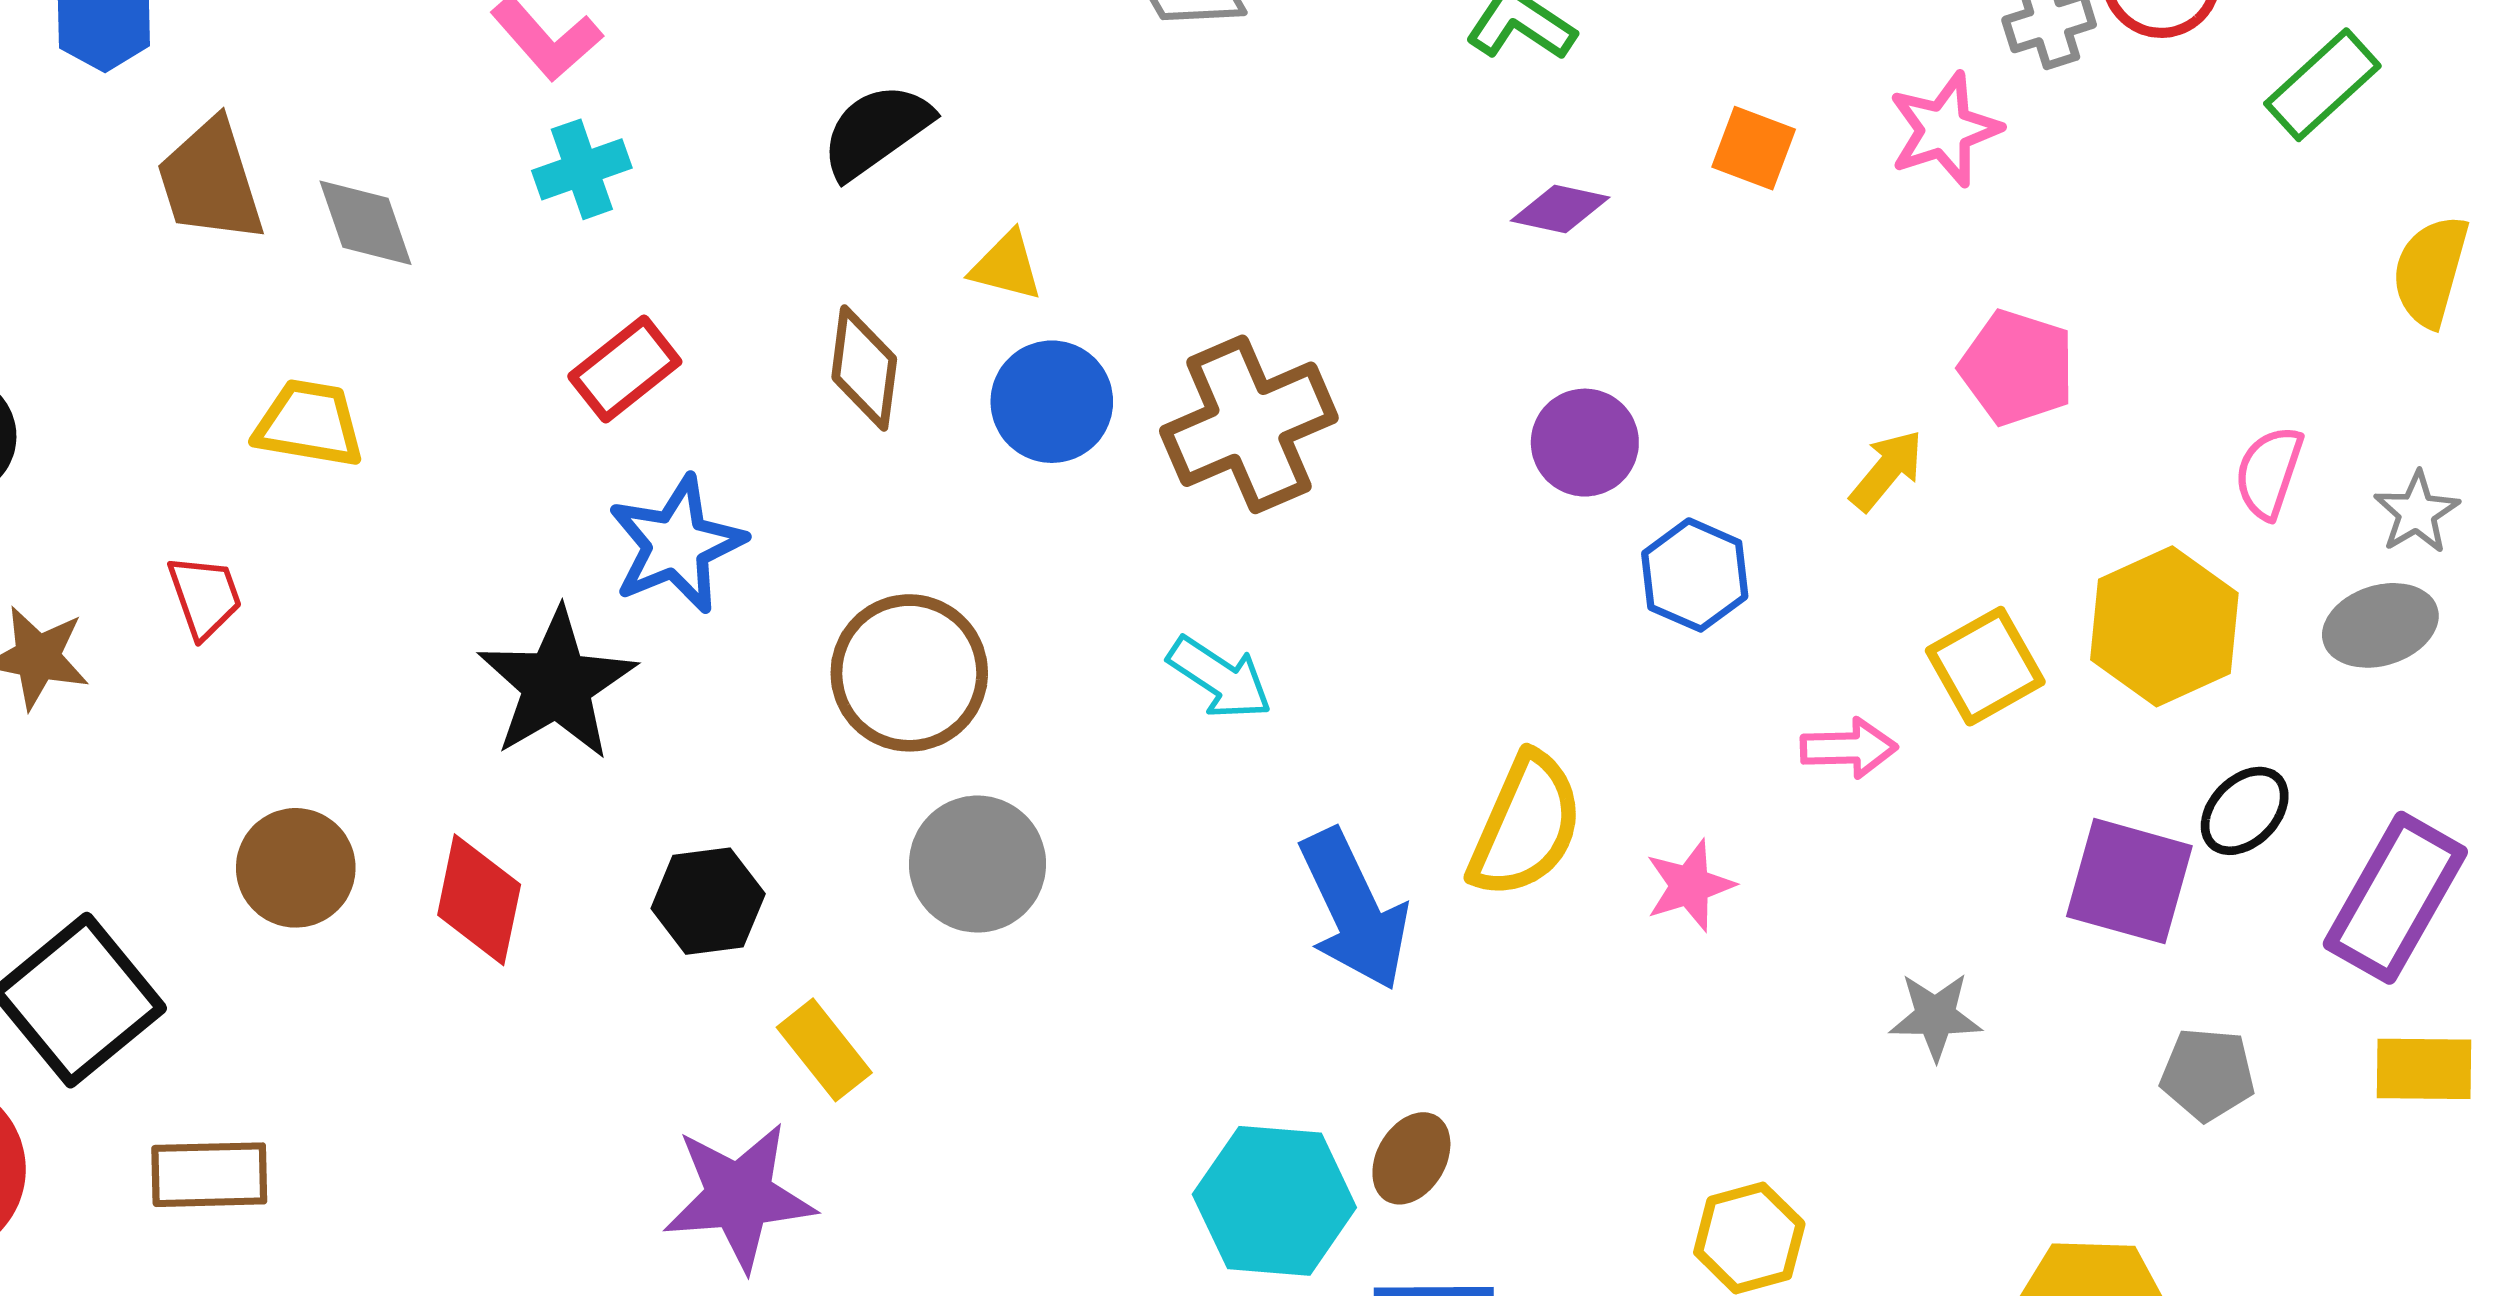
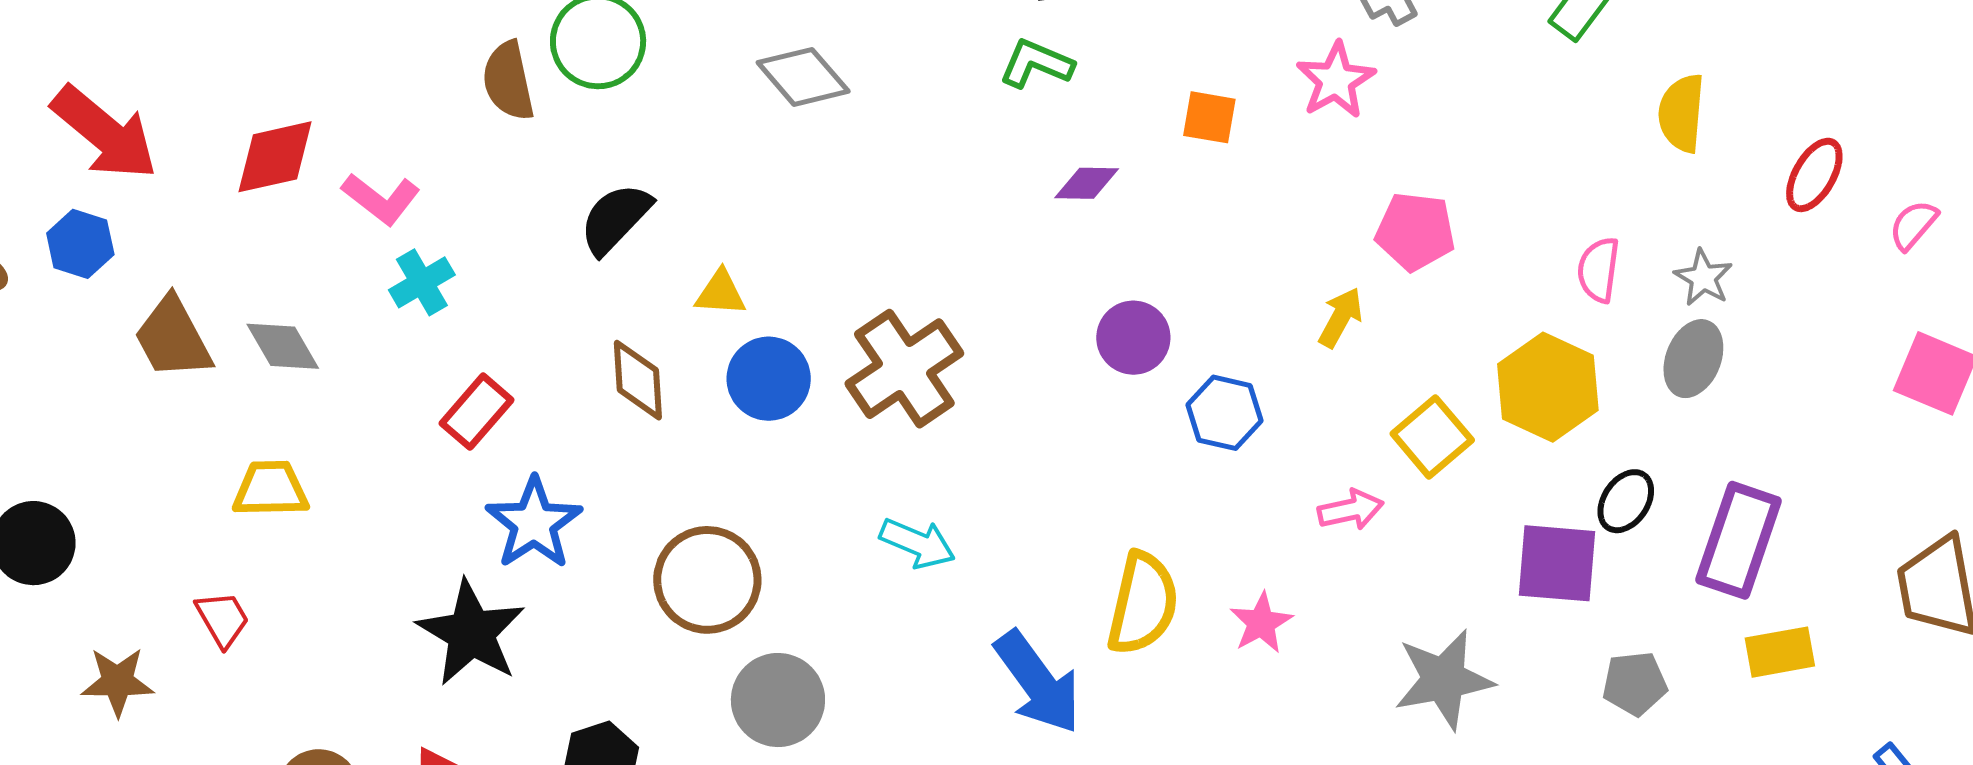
gray ellipse: (2380, 625) -> (1693, 359), turned -40
gray star: (1935, 1016) -> (1444, 679), size x1.6

